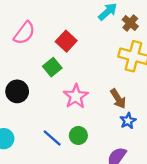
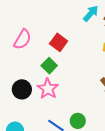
pink star: (76, 96) -> (48, 89), moved

